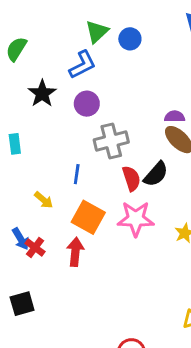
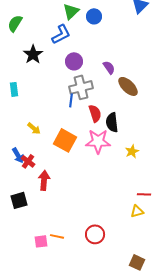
purple circle: (87, 104) -> (74, 61), moved
purple semicircle: (175, 117) -> (109, 67), moved, turned 56
blue line: (77, 174) -> (71, 100), moved
black semicircle: (156, 174) -> (112, 122), moved, turned 132
red arrow: (75, 252) -> (44, 180), moved

